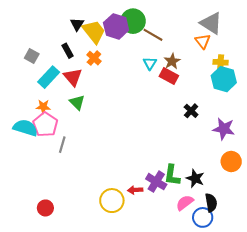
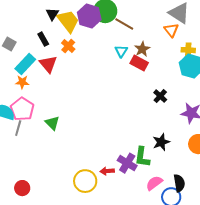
green triangle: (77, 102) -> (52, 123), moved
orange star: (43, 107) -> (22, 82), moved
gray line: (62, 145) -> (18, 128), moved
black star: (195, 178) -> (161, 142), moved, turned 30

